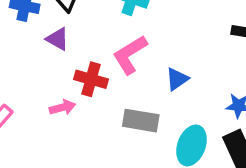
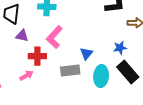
purple triangle: (58, 39) -> (22, 36), moved
blue triangle: (177, 79) -> (86, 54), moved

